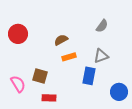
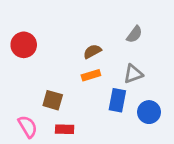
brown semicircle: (61, 40) -> (92, 51), moved
pink semicircle: (18, 84) -> (28, 127), moved
blue circle: (119, 92) -> (149, 112), moved

